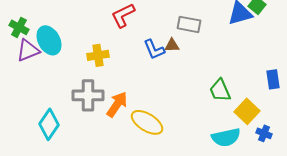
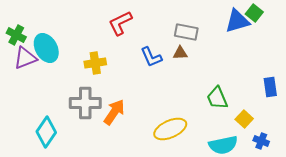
brown triangle: (172, 45) -> (180, 53), moved
yellow square: (247, 111) -> (244, 119), size x0.7
yellow ellipse: (147, 122) -> (170, 129), moved, turned -56

